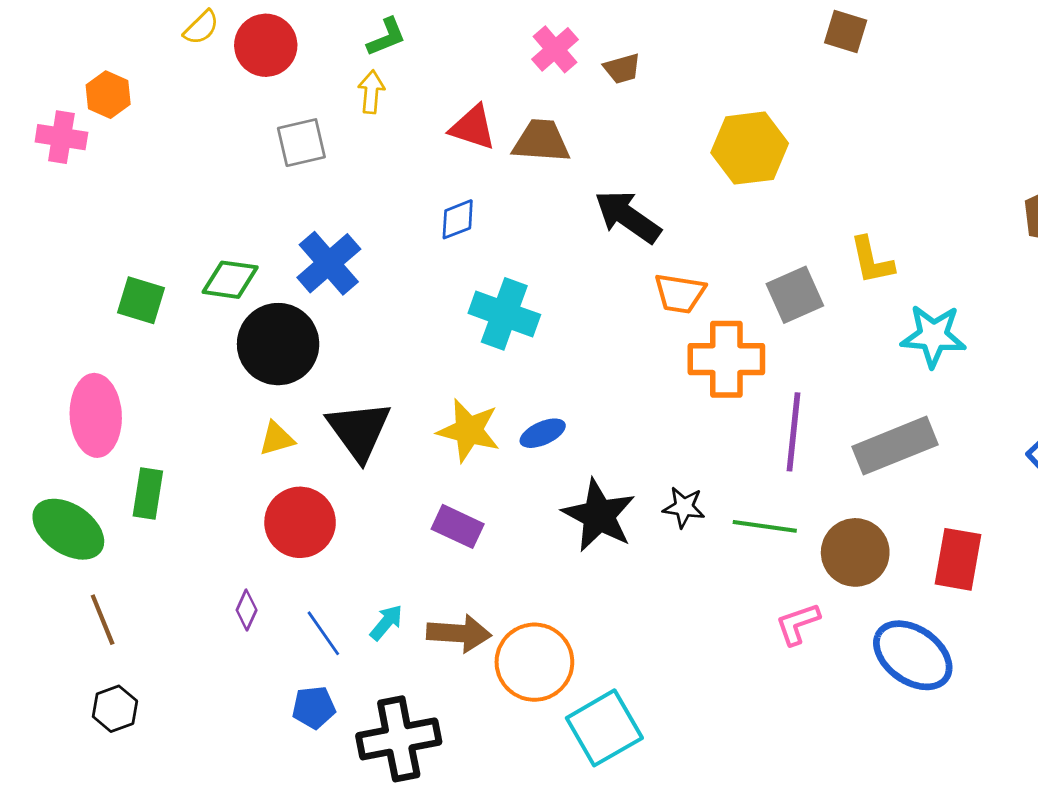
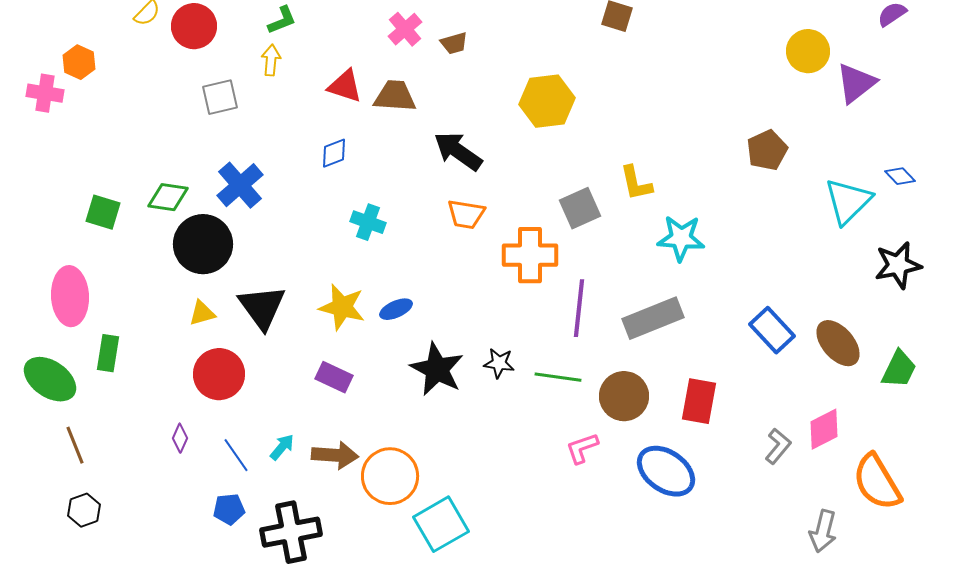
orange trapezoid: (680, 293) -> (466, 214), moved
cyan cross: (504, 314) -> (368, 222), size x0.7

